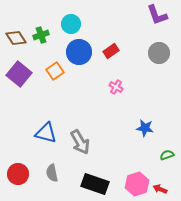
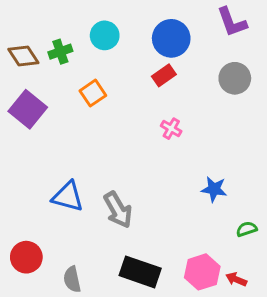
blue circle: (79, 52) -> (171, 38), moved
orange square: (55, 71) -> (93, 93), moved
gray semicircle: (52, 173) -> (72, 279), moved

